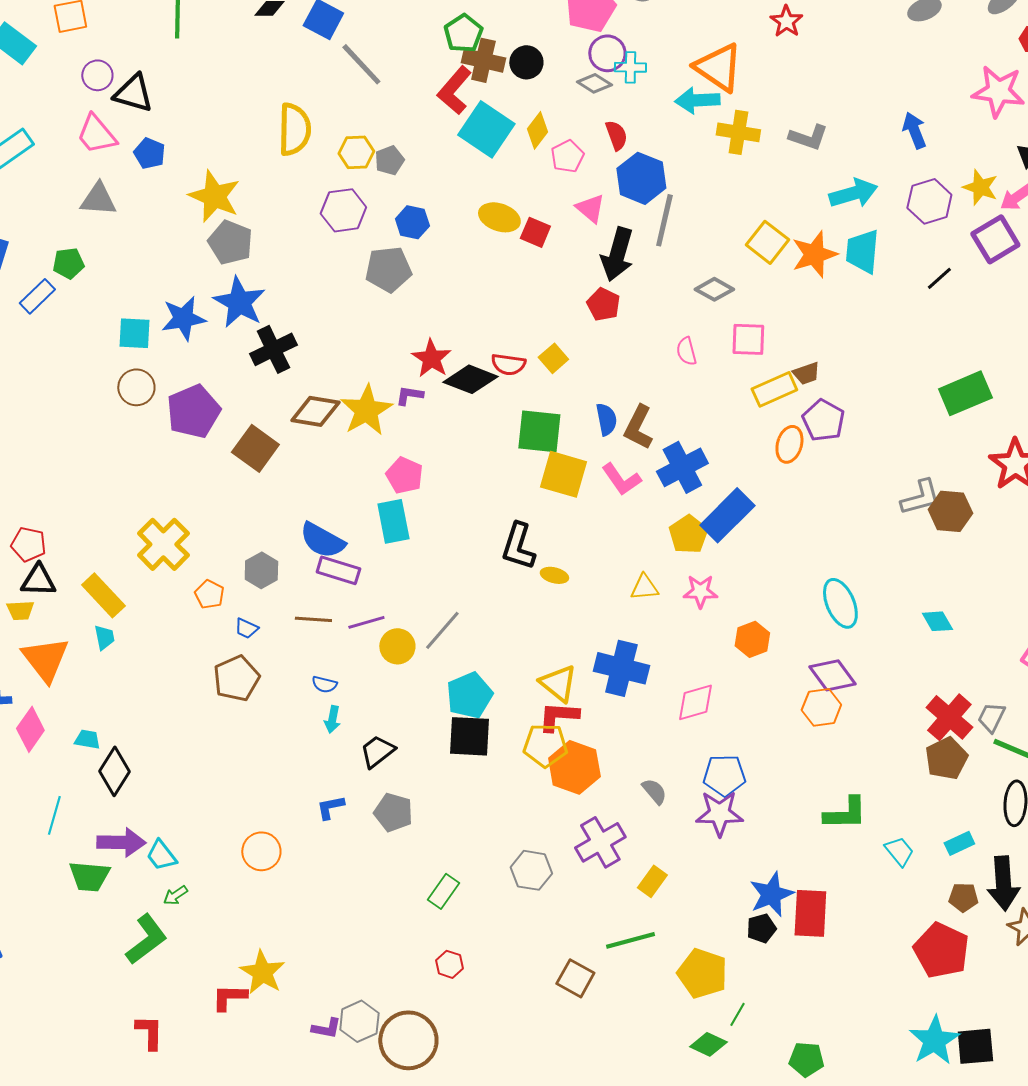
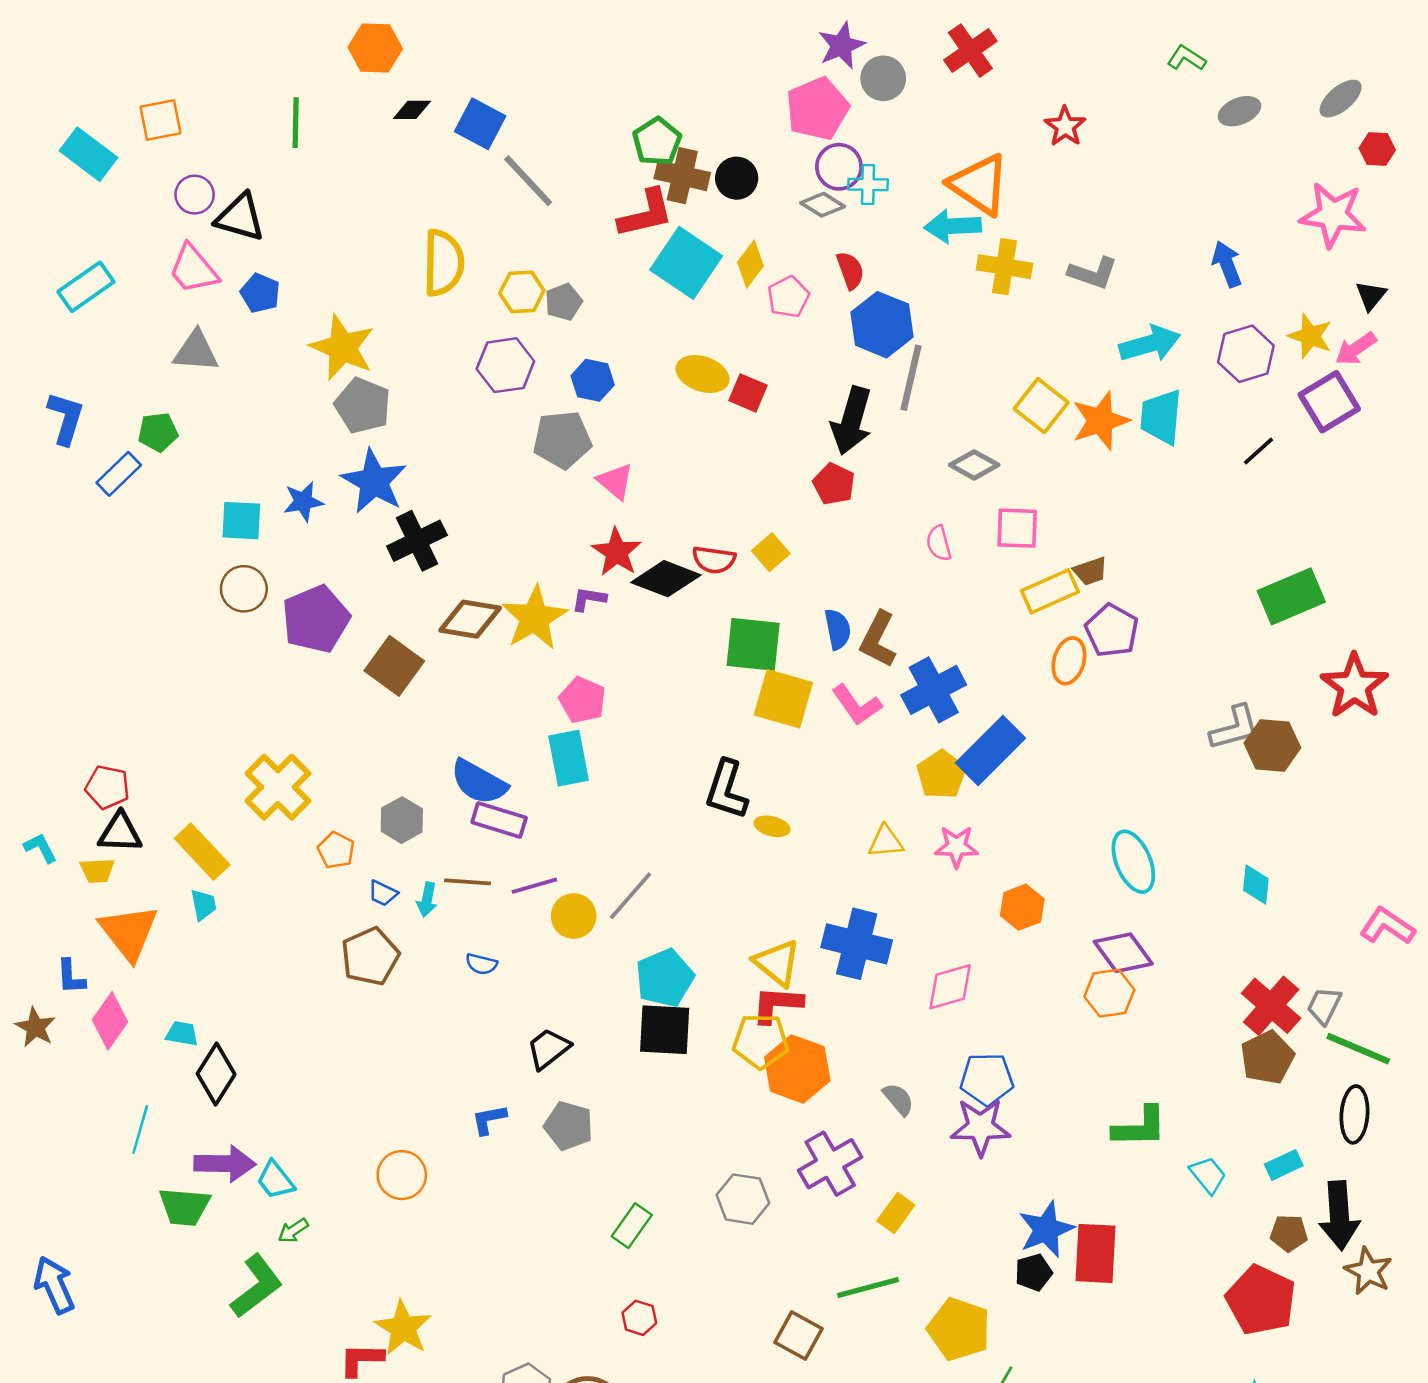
red L-shape: (454, 90) -> (646, 214), turned -144
pink triangle: (590, 208) -> (615, 481), moved
blue star: (183, 318) -> (303, 502), size x0.7
cyan diamond: (937, 621) -> (1256, 884), turned 36
cyan arrow: (332, 719) -> (427, 900), moved

